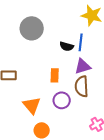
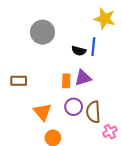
purple triangle: (83, 66) -> (83, 78), moved
brown semicircle: (82, 86) -> (93, 112), moved

